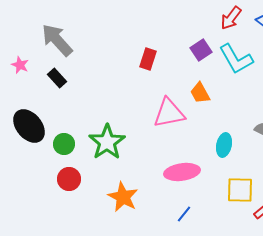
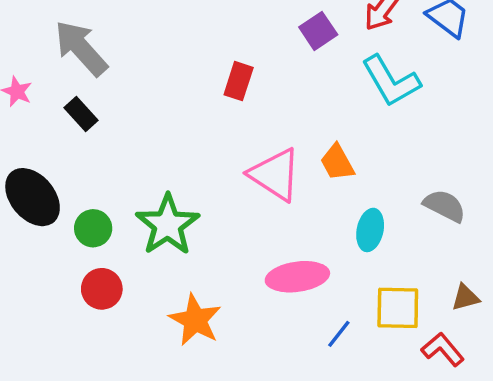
purple square: (201, 50) -> (318, 31), moved
orange trapezoid: (200, 93) -> (337, 162), moved
pink triangle: (169, 113) -> (275, 175), turned 44
blue line: (184, 214) -> (339, 334), moved

